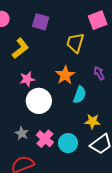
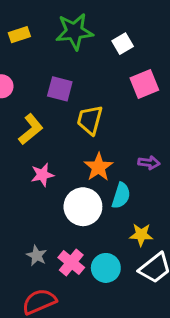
yellow trapezoid: (75, 43) -> (90, 120), moved
purple arrow: (99, 73) -> (149, 163), turned 128
white circle: (39, 101) -> (83, 207), moved

